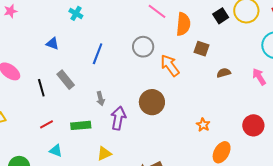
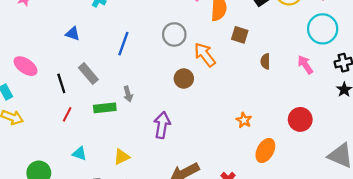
brown semicircle: (224, 73) -> (265, 61), turned -72
brown circle: (152, 102) -> (184, 79), moved, size x0.7
purple arrow: (118, 118) -> (162, 125), moved
red line: (46, 124) -> (67, 114), moved, turned -32
green rectangle: (81, 125) -> (105, 108), moved
yellow triangle: (104, 153) -> (122, 157), moved

